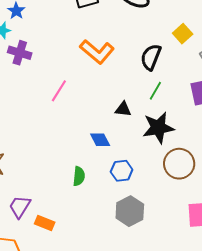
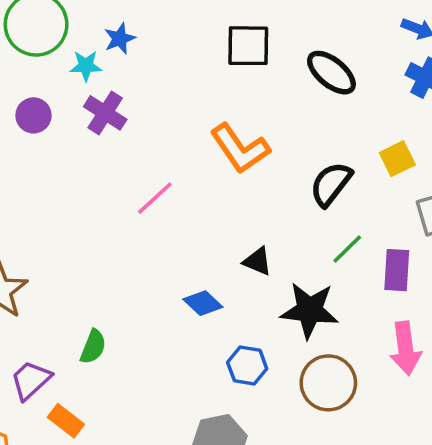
green line: (155, 91) -> (347, 249), moved
blue diamond: (100, 140) -> (203, 303), turned -35
blue hexagon: (122, 171) -> (247, 365), moved
green semicircle: (79, 176) -> (93, 347), moved

